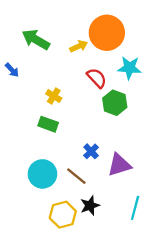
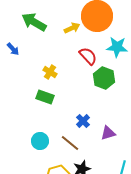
purple triangle: (119, 165) -> (108, 133), size x0.7
cyan circle: (42, 174) -> (40, 141), size x0.7

